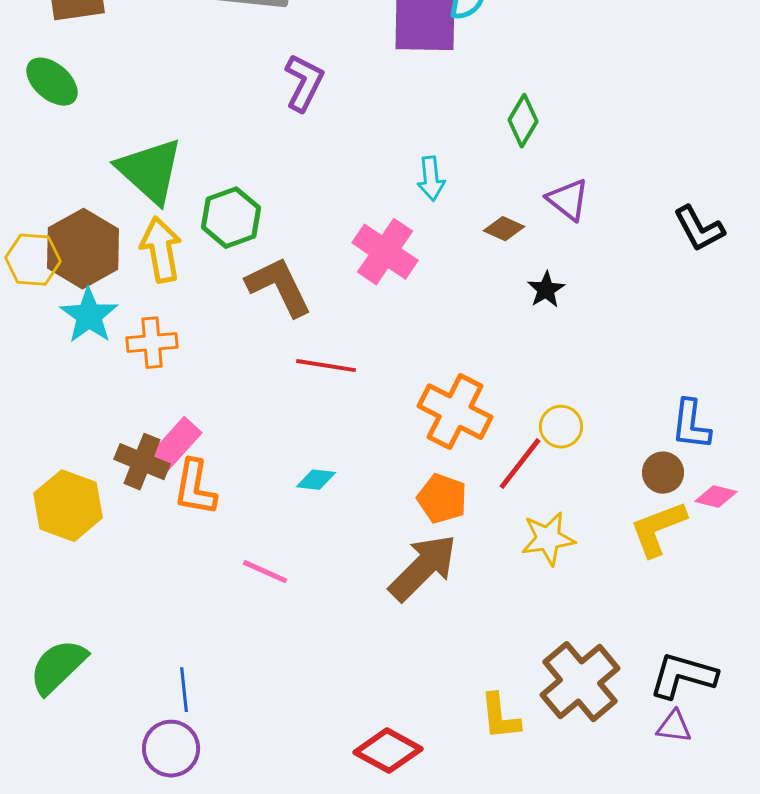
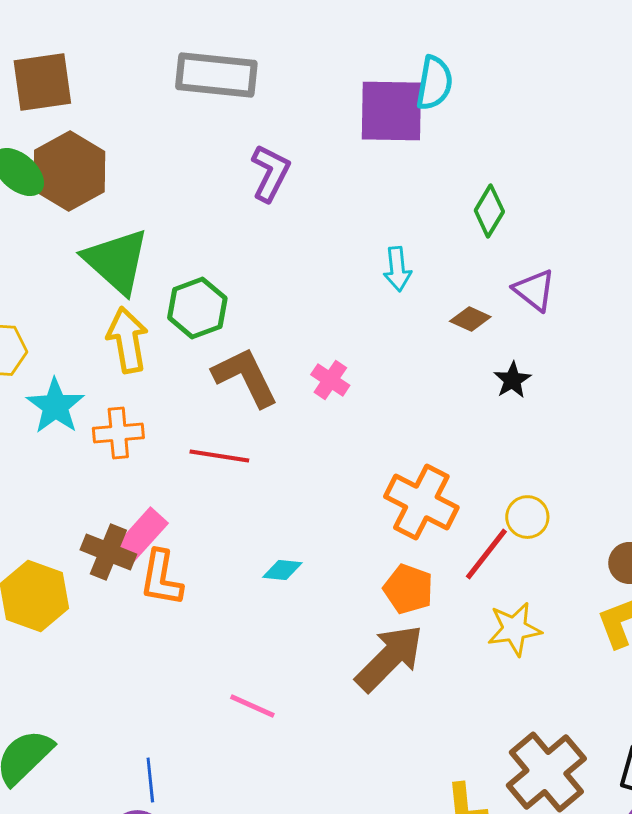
brown hexagon: (83, 249) -> (69, 171), moved
pink cross: (385, 252) -> (330, 380), moved, size x0.6
red line: (326, 366) -> (219, 456), moved
pink line: (265, 572) -> (252, 706), moved

